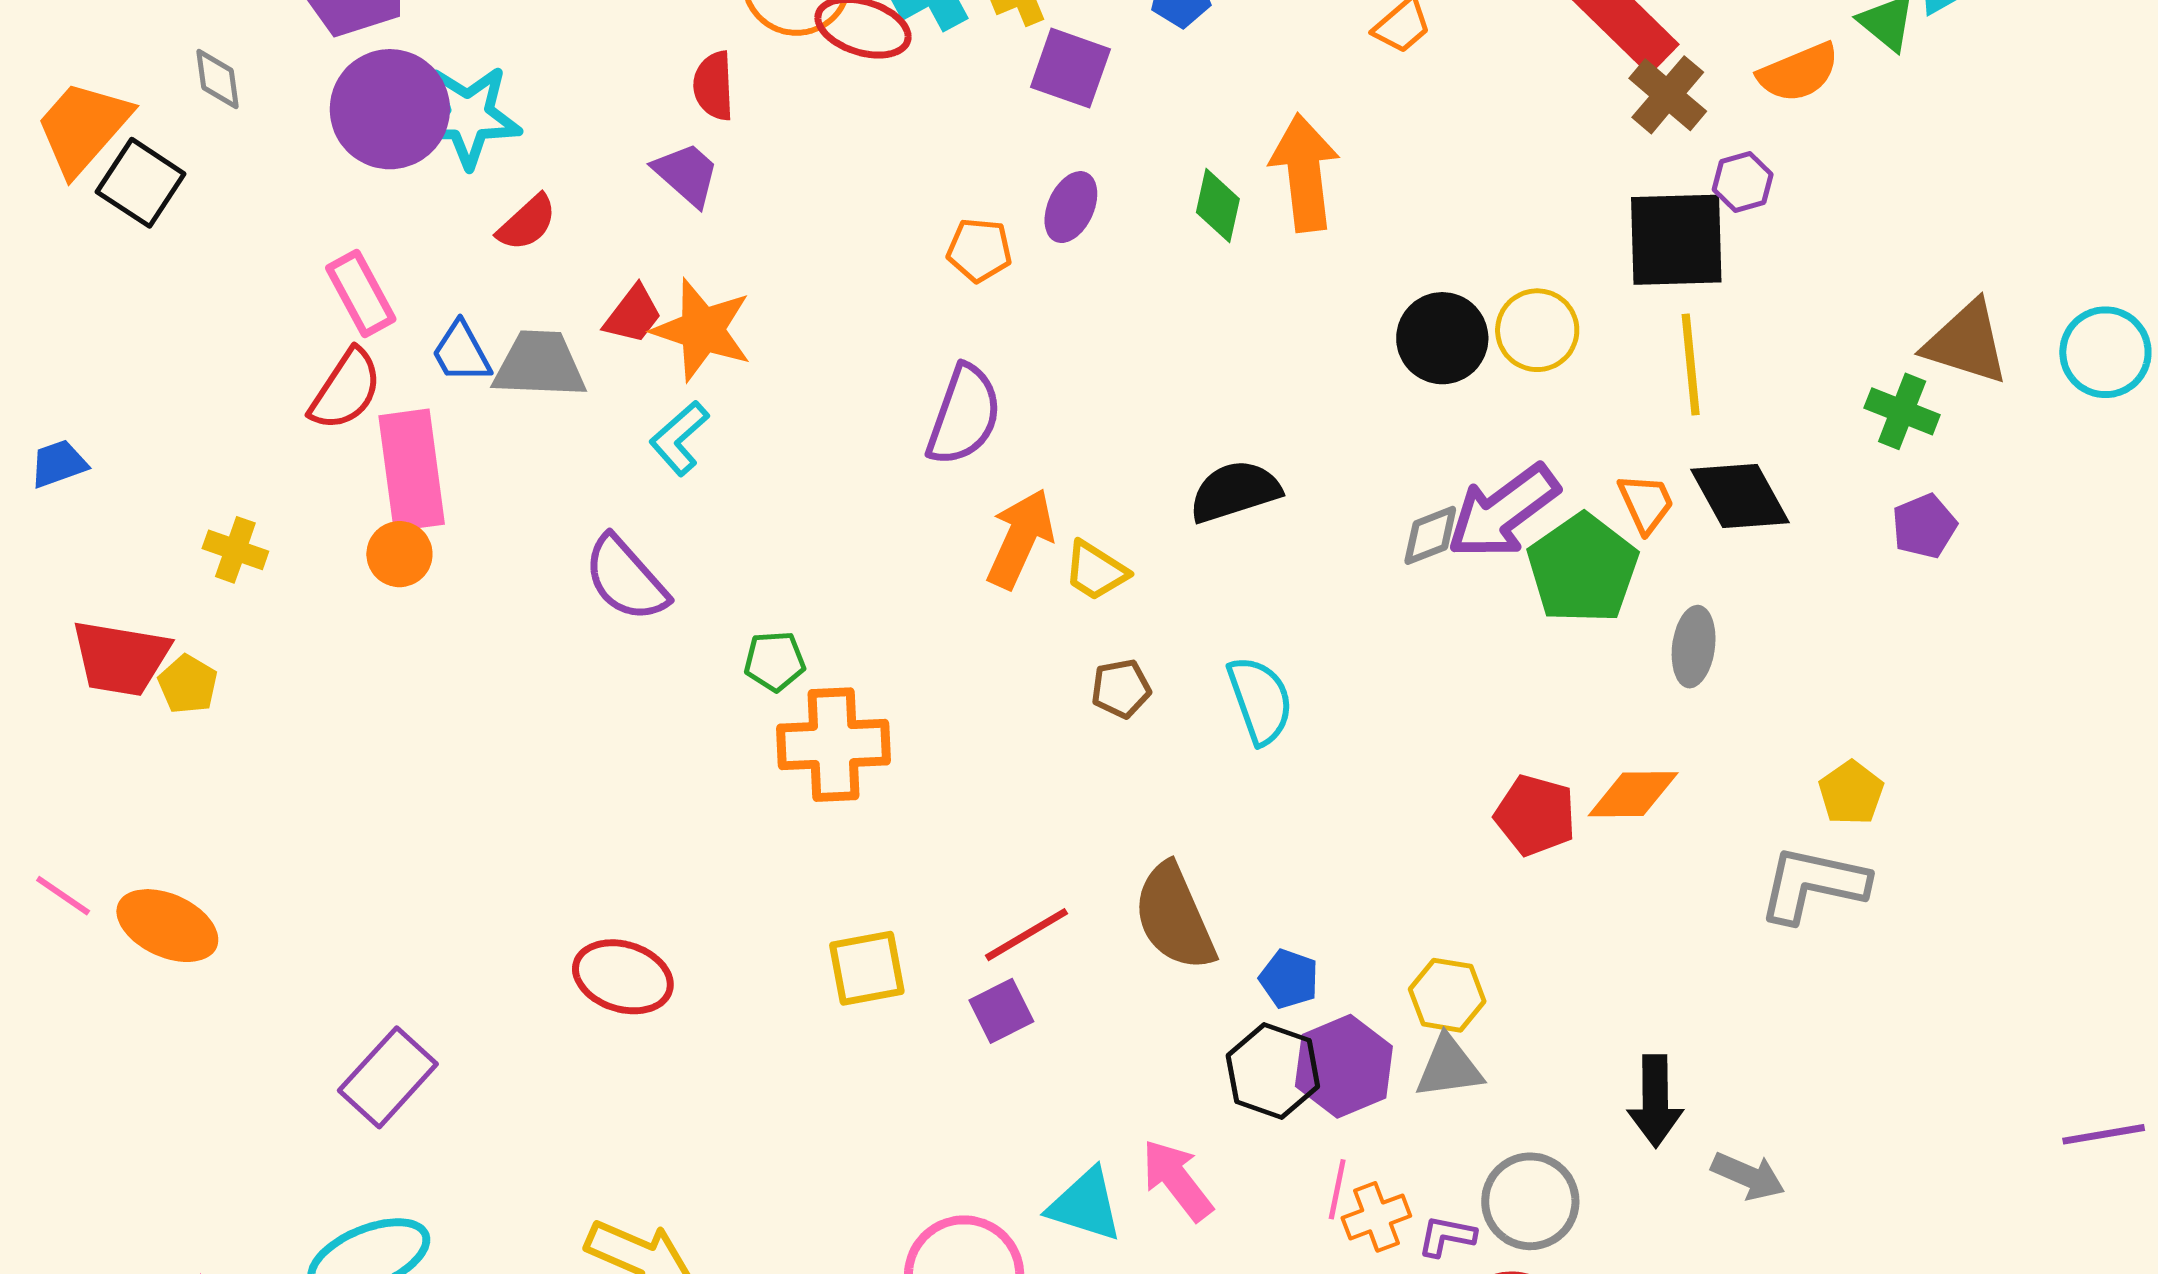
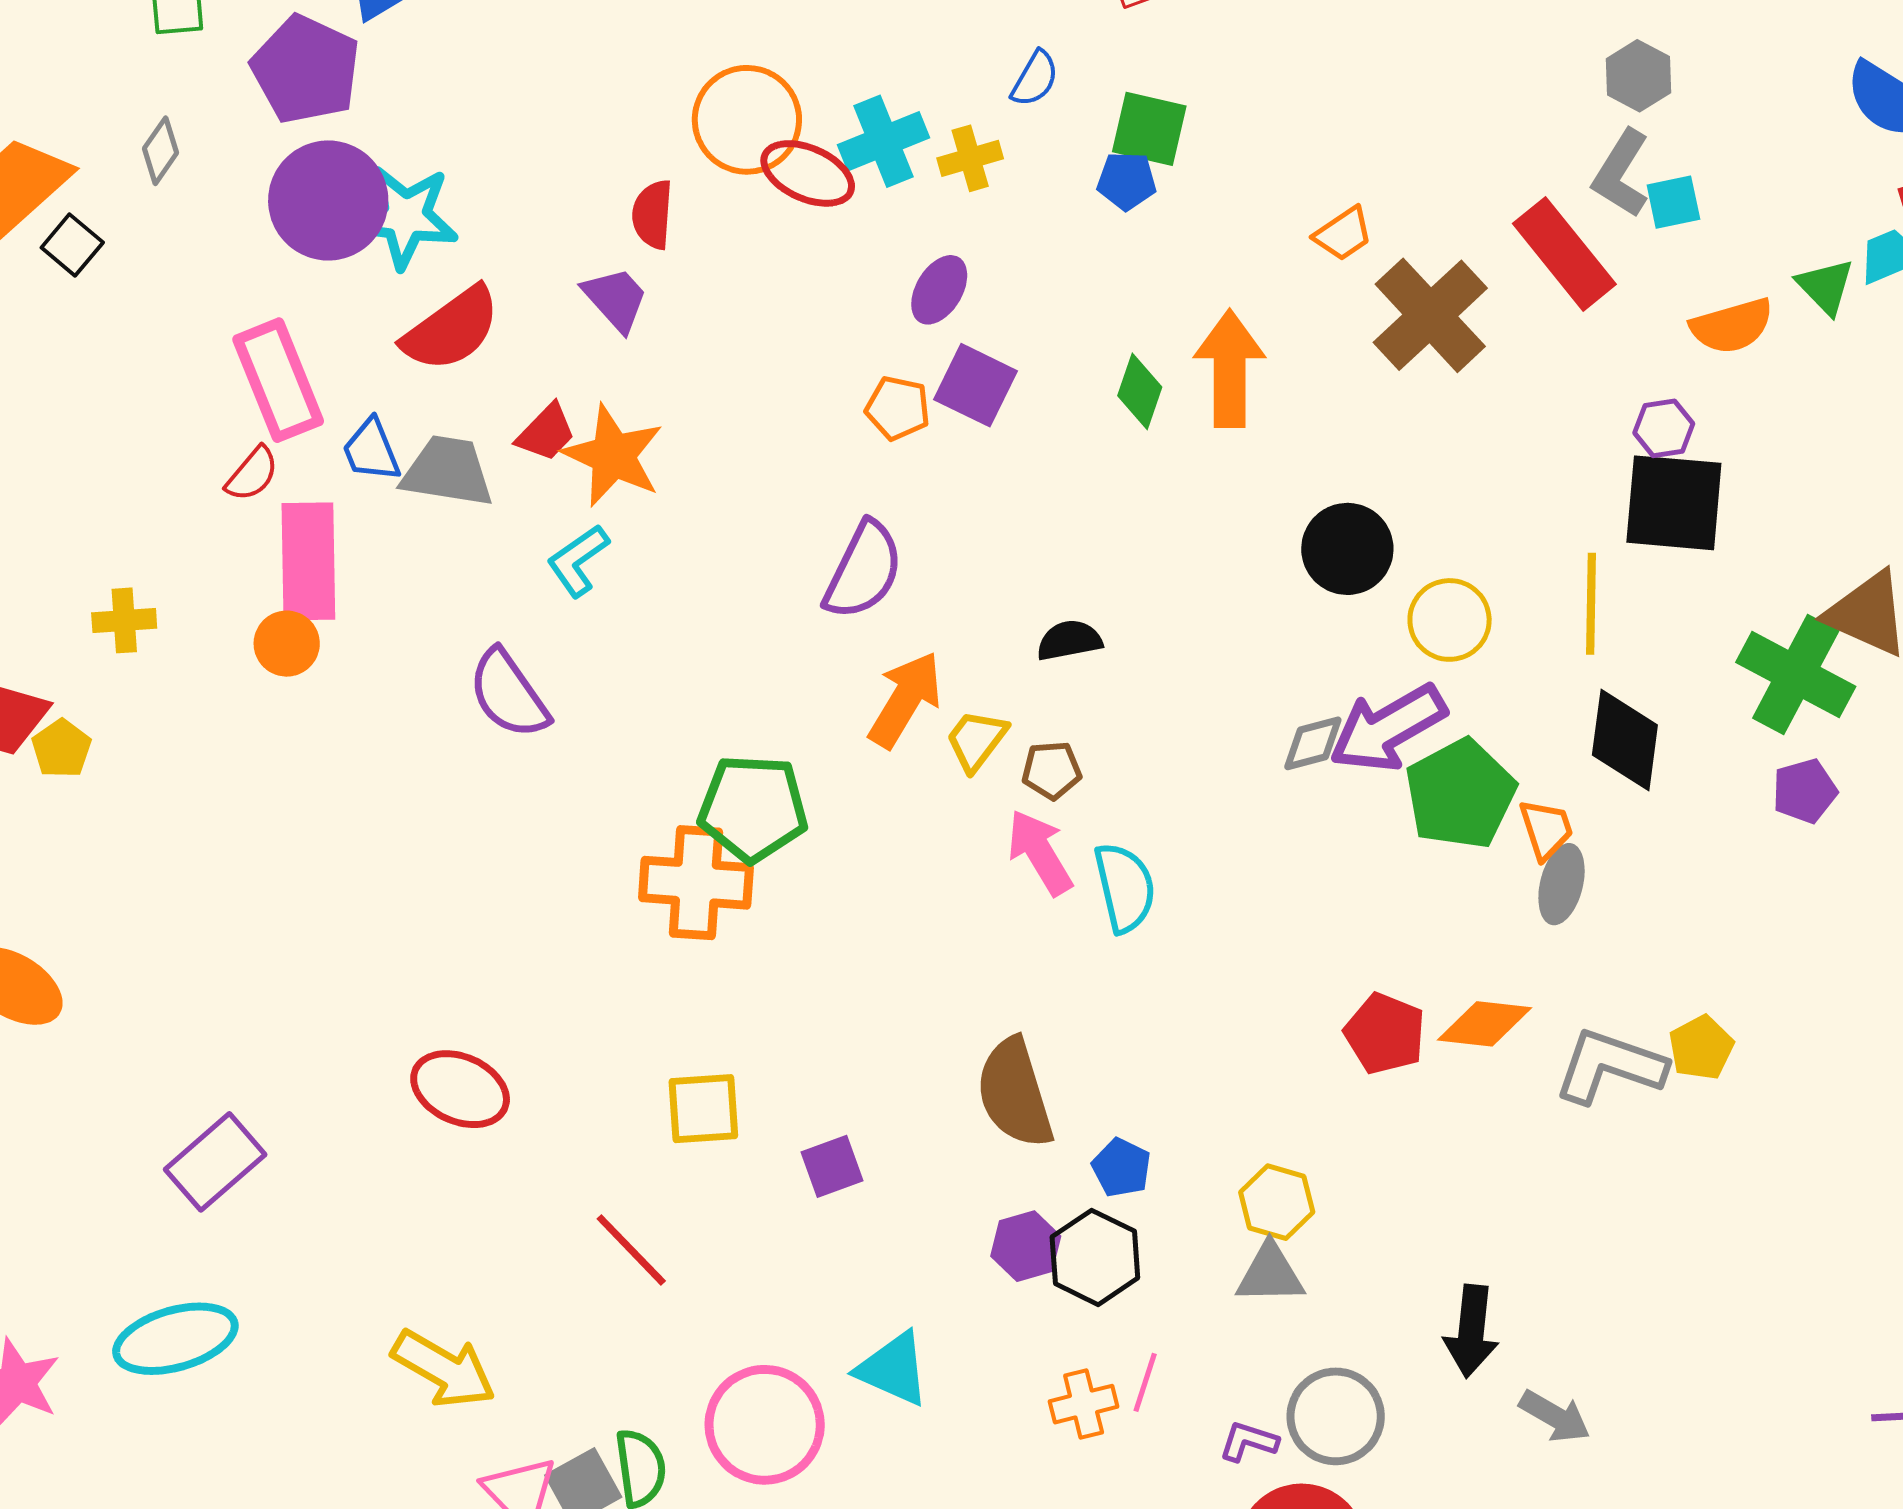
purple square: (1070, 68) -> (975, 385), moved
gray diamond: (217, 79) -> (161, 151), turned 36
brown cross: (1668, 95) -> (1430, 315), moved, size x1.5
black square: (141, 183) -> (72, 245), size x0.7
purple ellipse: (1071, 207) -> (939, 290), moved
red semicircle: (527, 223) -> (451, 329), size x1.6
black square: (1676, 240) -> (1674, 503), moved
pink rectangle: (361, 294) -> (278, 380), size x1.4
yellow circle: (1537, 330) -> (1450, 620), moved
red semicircle: (346, 390) -> (252, 474), size x0.7
green cross: (1902, 411) -> (1796, 674), size x1.6
black semicircle: (1235, 491) -> (1069, 640), moved, size x0.7
black diamond: (1740, 496) -> (1625, 740), turned 30
orange trapezoid: (1646, 503) -> (1546, 829), moved
yellow cross: (235, 550) -> (124, 620), turned -30
yellow trapezoid: (1096, 571) -> (976, 740), turned 88
green pentagon: (775, 661) -> (753, 808), moved, size x1.8
brown pentagon: (1121, 689) -> (1052, 770), moved
gray L-shape: (1813, 884) -> (1610, 1066), moved
red line: (1027, 935) -> (631, 1250), moved, turned 70
purple hexagon: (1344, 1066) -> (1026, 1246), moved, size x0.7
pink arrow: (1177, 1180) -> (1040, 852), moved
orange cross: (1376, 1217) -> (1084, 1404), moved

